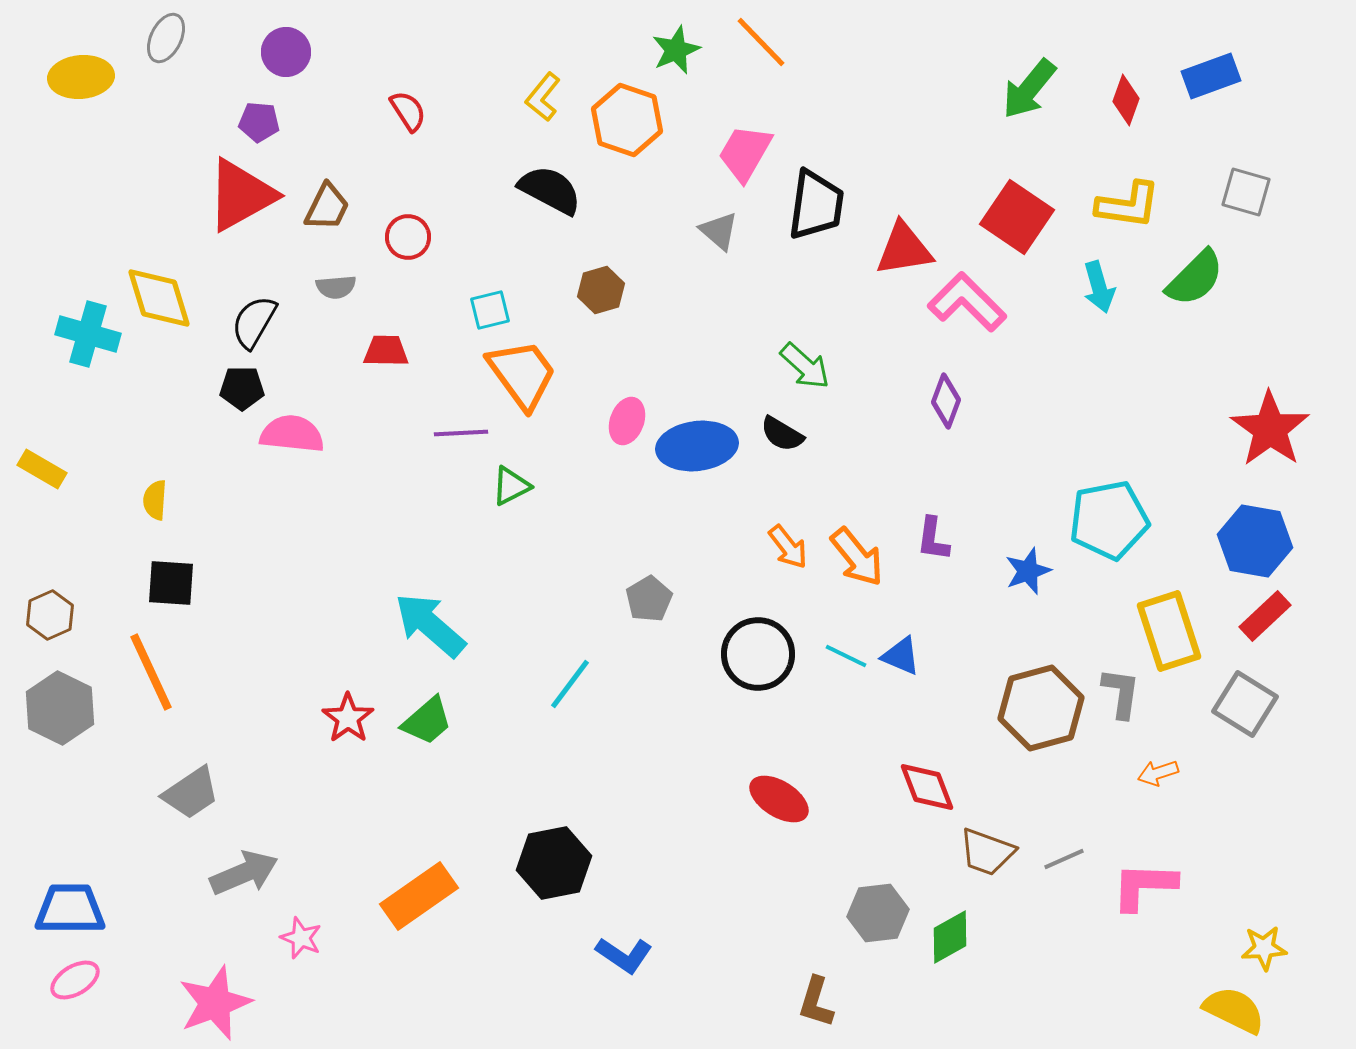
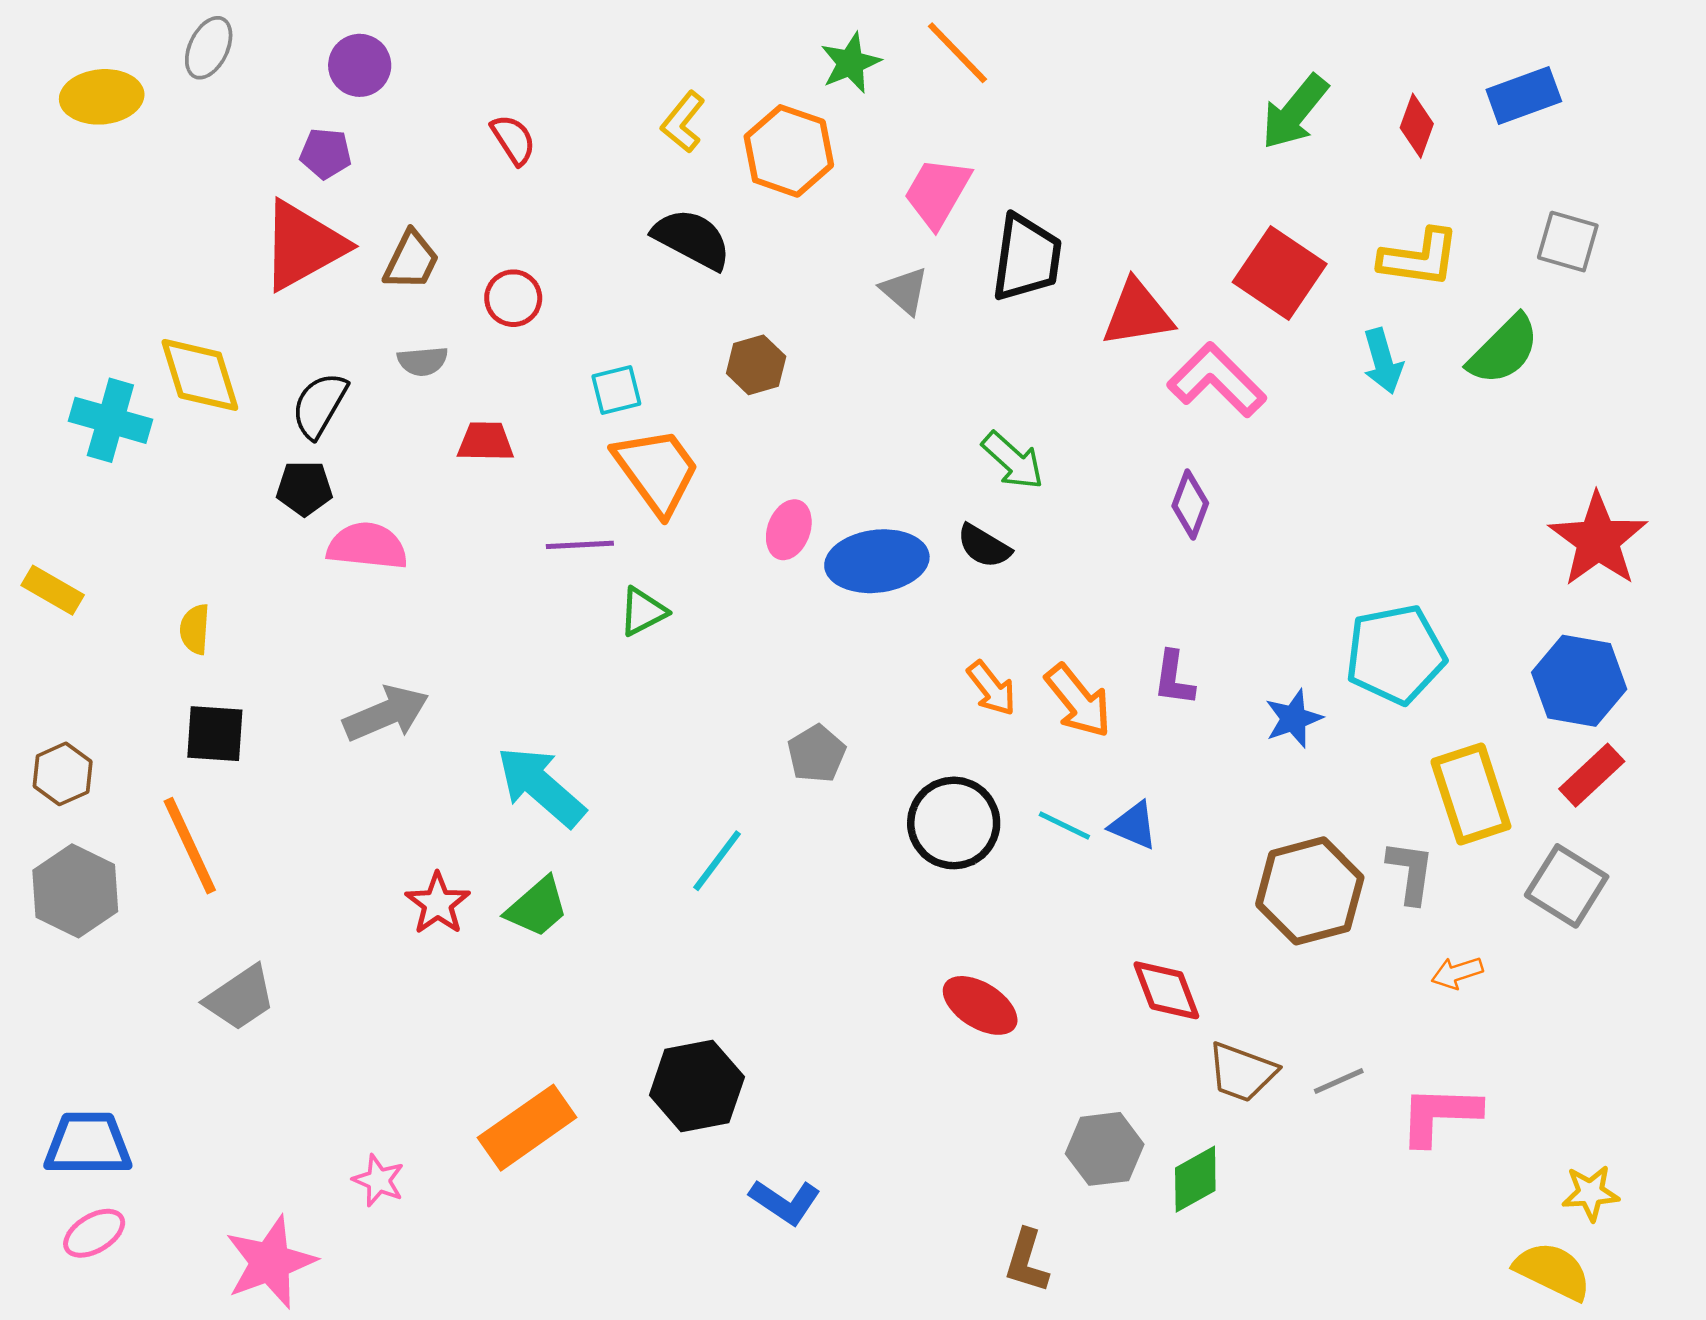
gray arrow: (244, 873) -> (386, 713), moved

